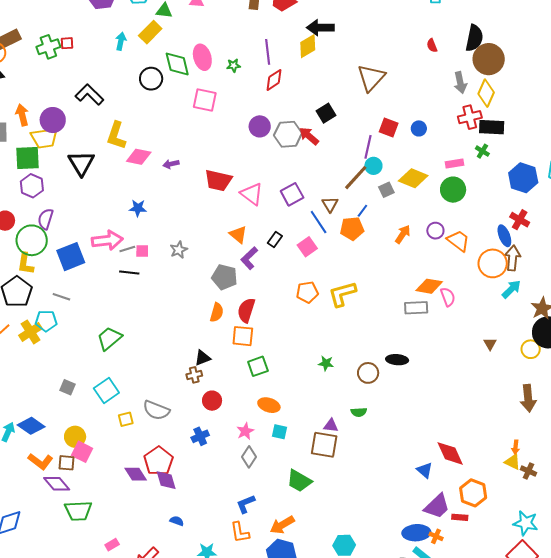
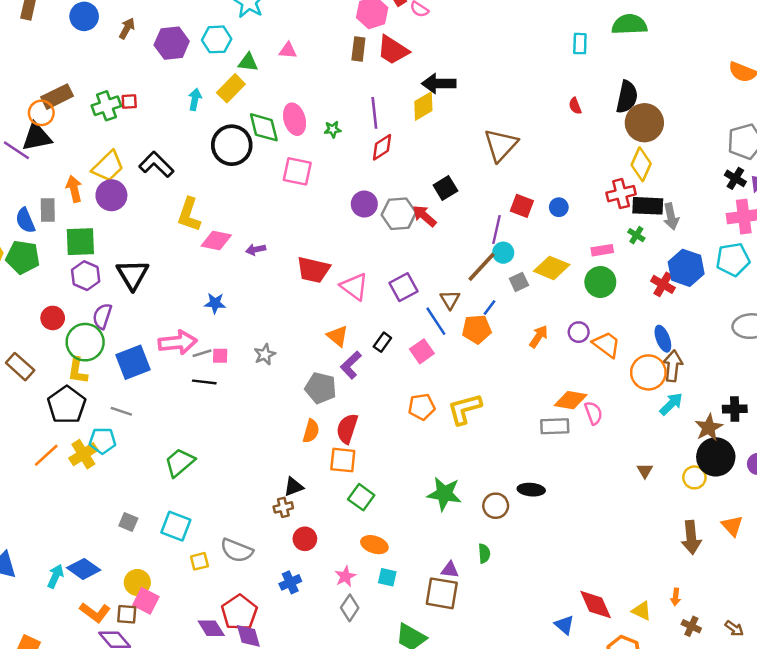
black circle: (151, 79) -> (232, 145), size x1.4
gray arrow: (460, 83) -> (671, 216), moved
yellow trapezoid: (44, 138) -> (108, 166), moved, turned -36
black triangle: (81, 163) -> (133, 275), moved
red cross: (520, 220) -> (663, 284), moved
green star: (326, 363) -> (444, 494), size x1.8
green square: (258, 366) -> (361, 497), turned -35
cyan square: (106, 390) -> (176, 526), turned -35
green semicircle: (359, 412) -> (484, 553), turned -91
yellow triangle: (513, 462) -> (642, 611), moved

